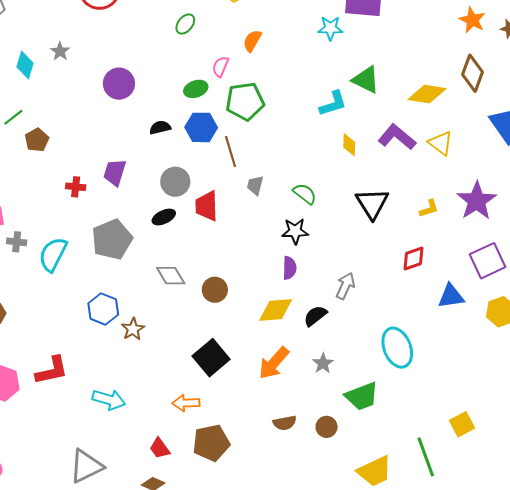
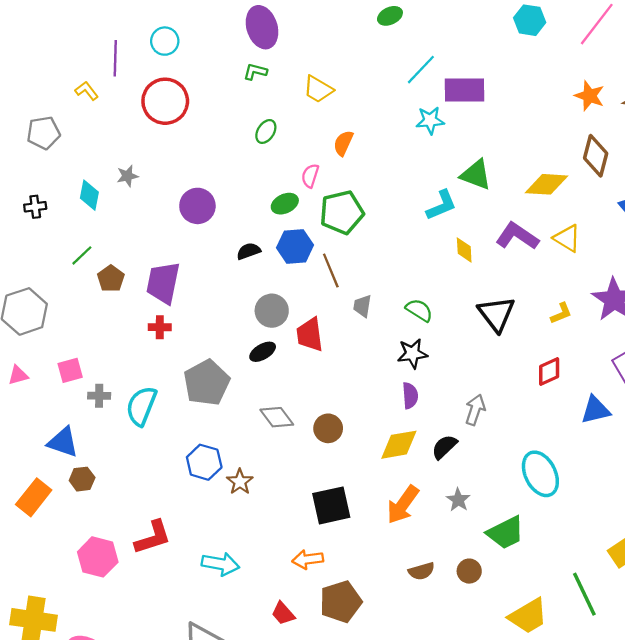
gray star: (60, 51) -> (127, 176), turned 30
purple trapezoid: (115, 172) -> (163, 283), moved, size x1.4
black square: (211, 358) -> (331, 505), turned 33

